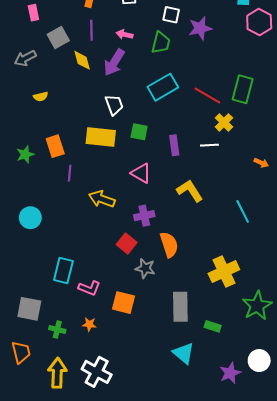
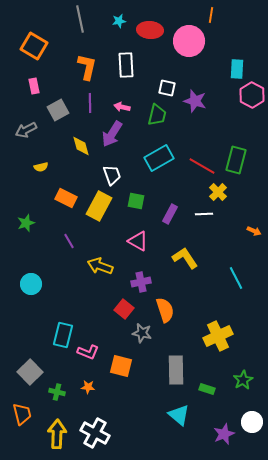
purple star: (200, 28) -> (195, 101), turned 30
yellow diamond: (82, 60) -> (81, 146), moved
yellow rectangle: (101, 137) -> (99, 206), turned -68
purple rectangle: (174, 145) -> (170, 214), turned 36
orange rectangle: (55, 146) -> (66, 198), moved, turned -45
purple line: (70, 173) -> (69, 241), turned -35
green star: (257, 306) -> (243, 380), moved, size x0.7
gray square: (29, 309) -> (30, 372), turned 35

